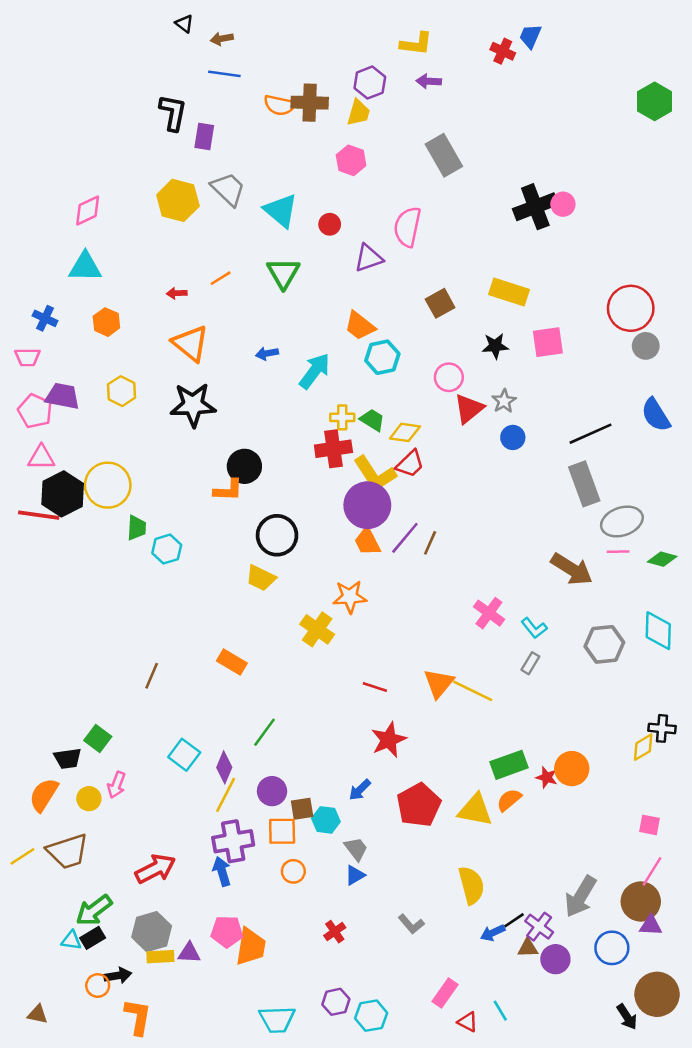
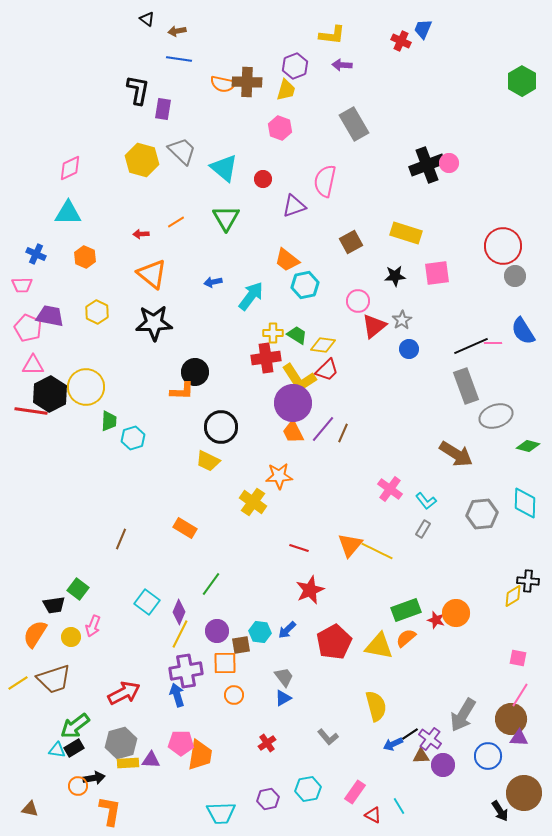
pink line: (618, 552) -> (493, 343), moved
cyan hexagon: (326, 820) -> (260, 632), moved
cyan hexagon: (371, 1016) -> (308, 789), moved

